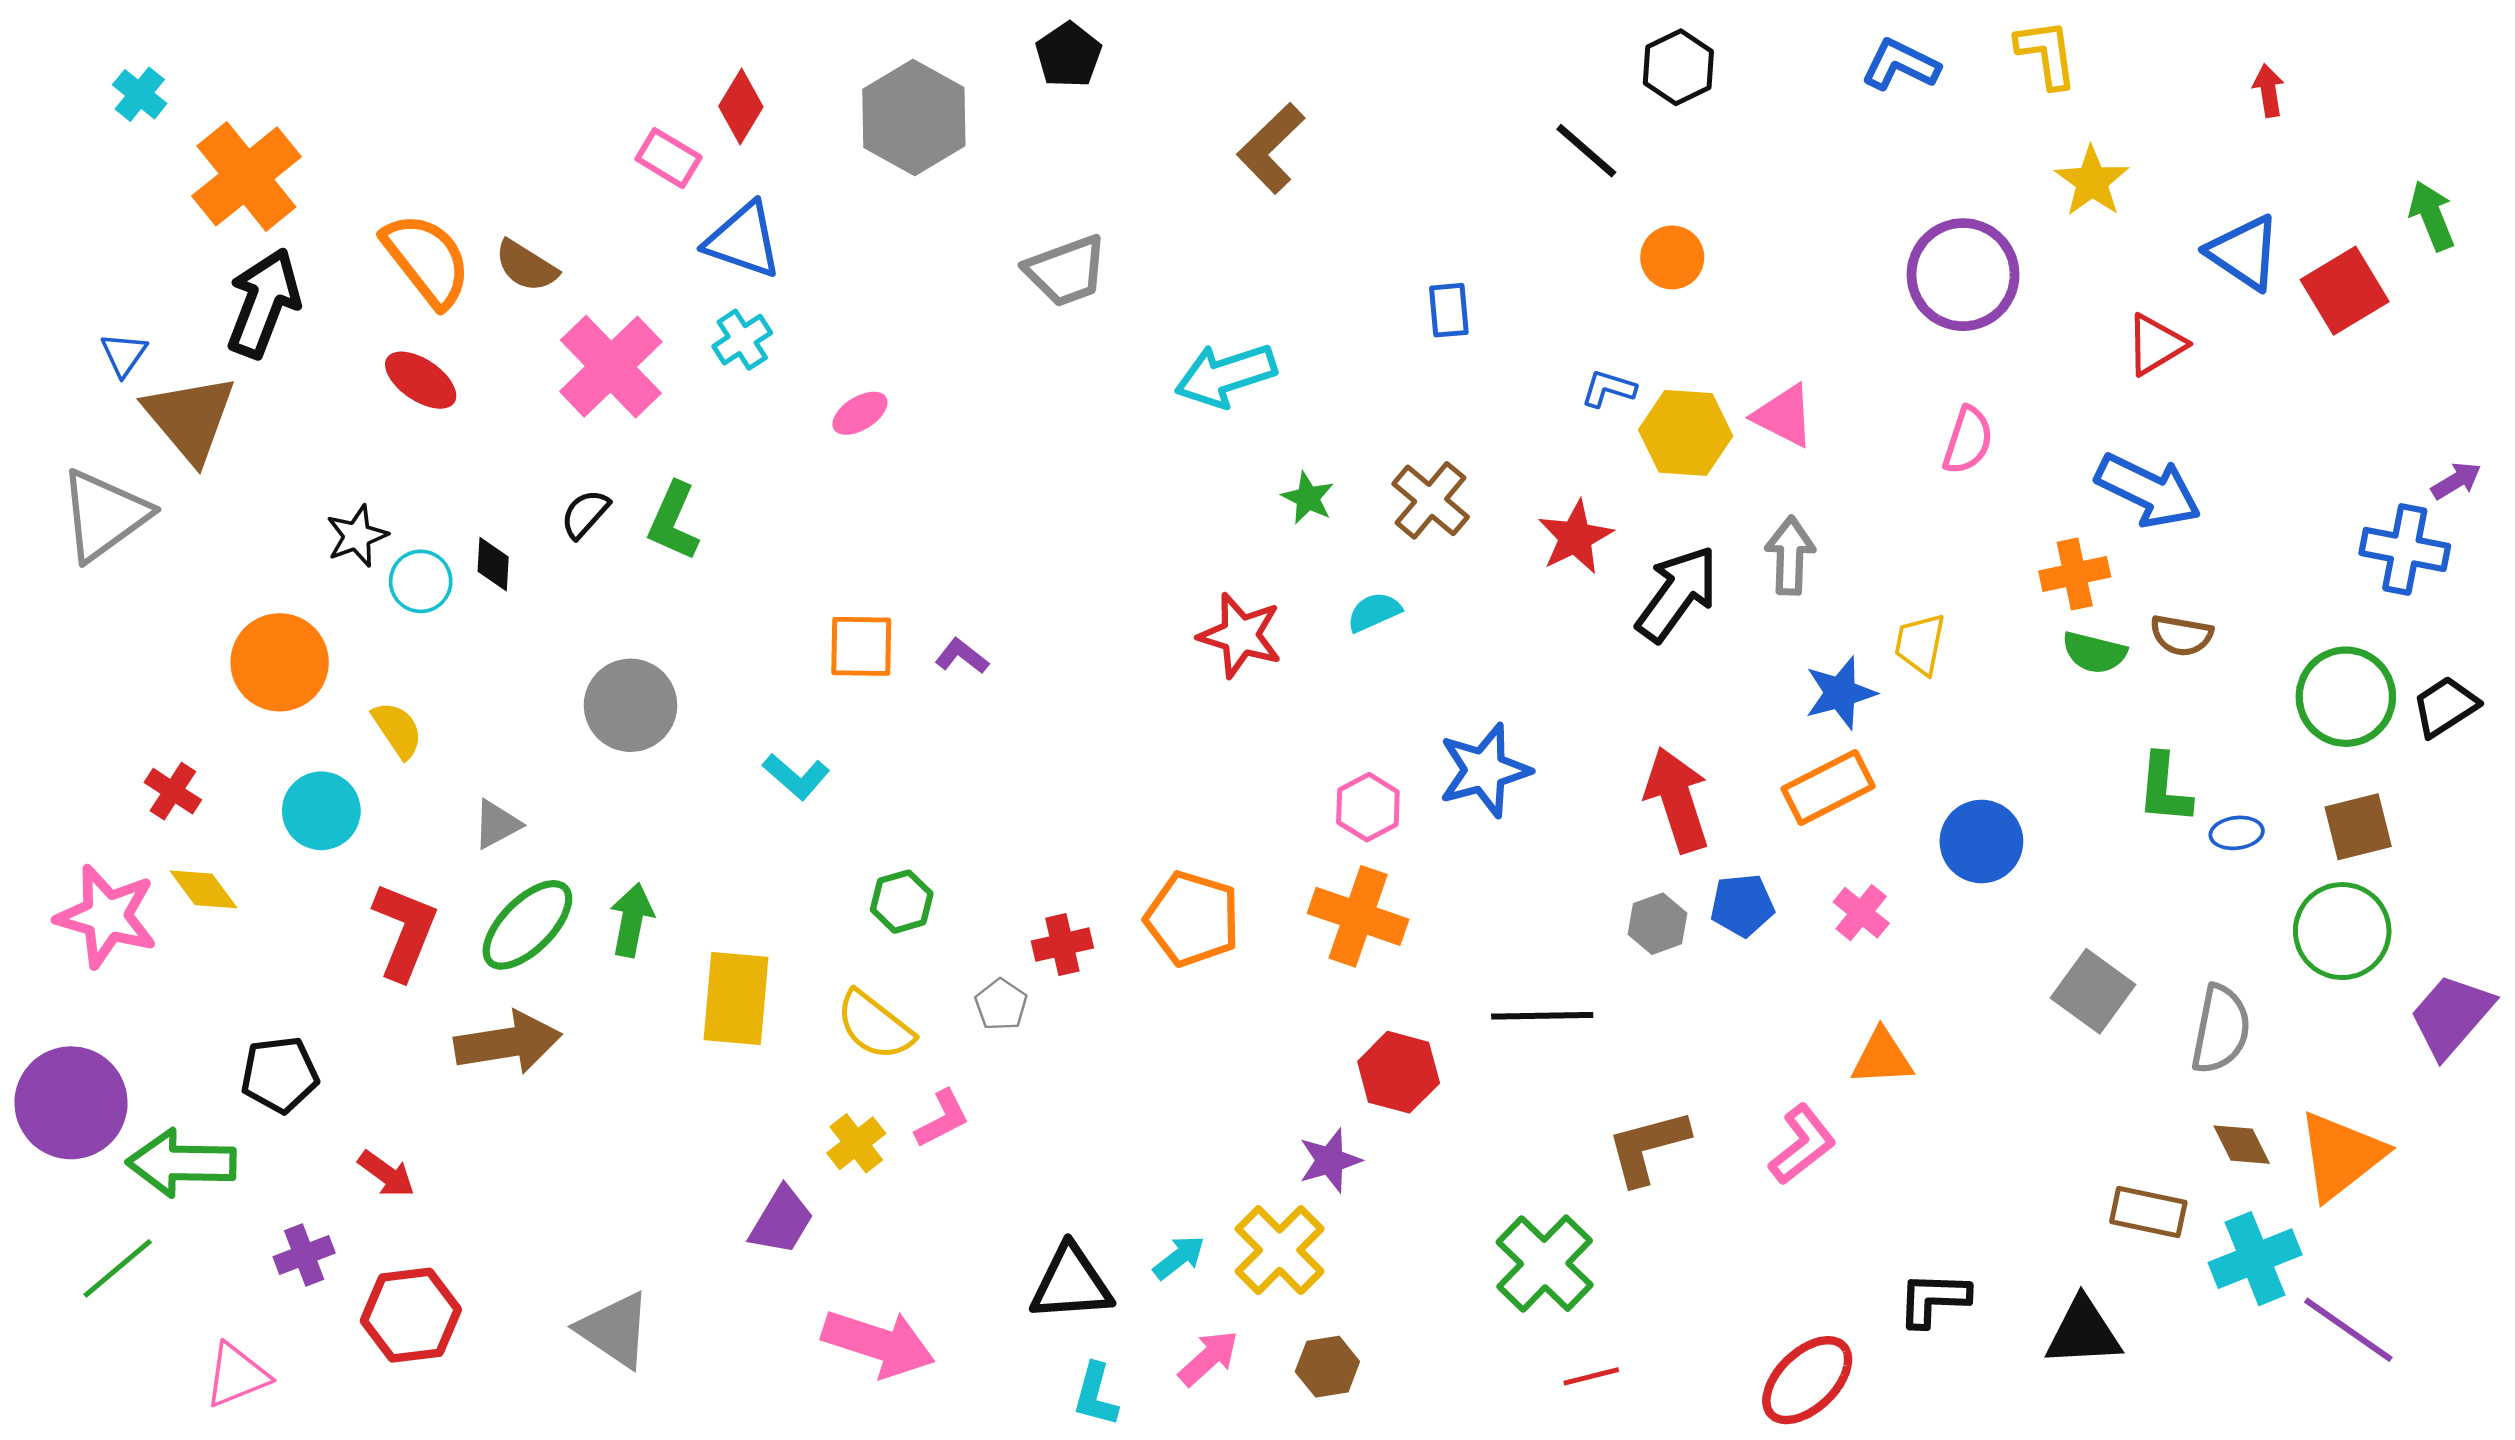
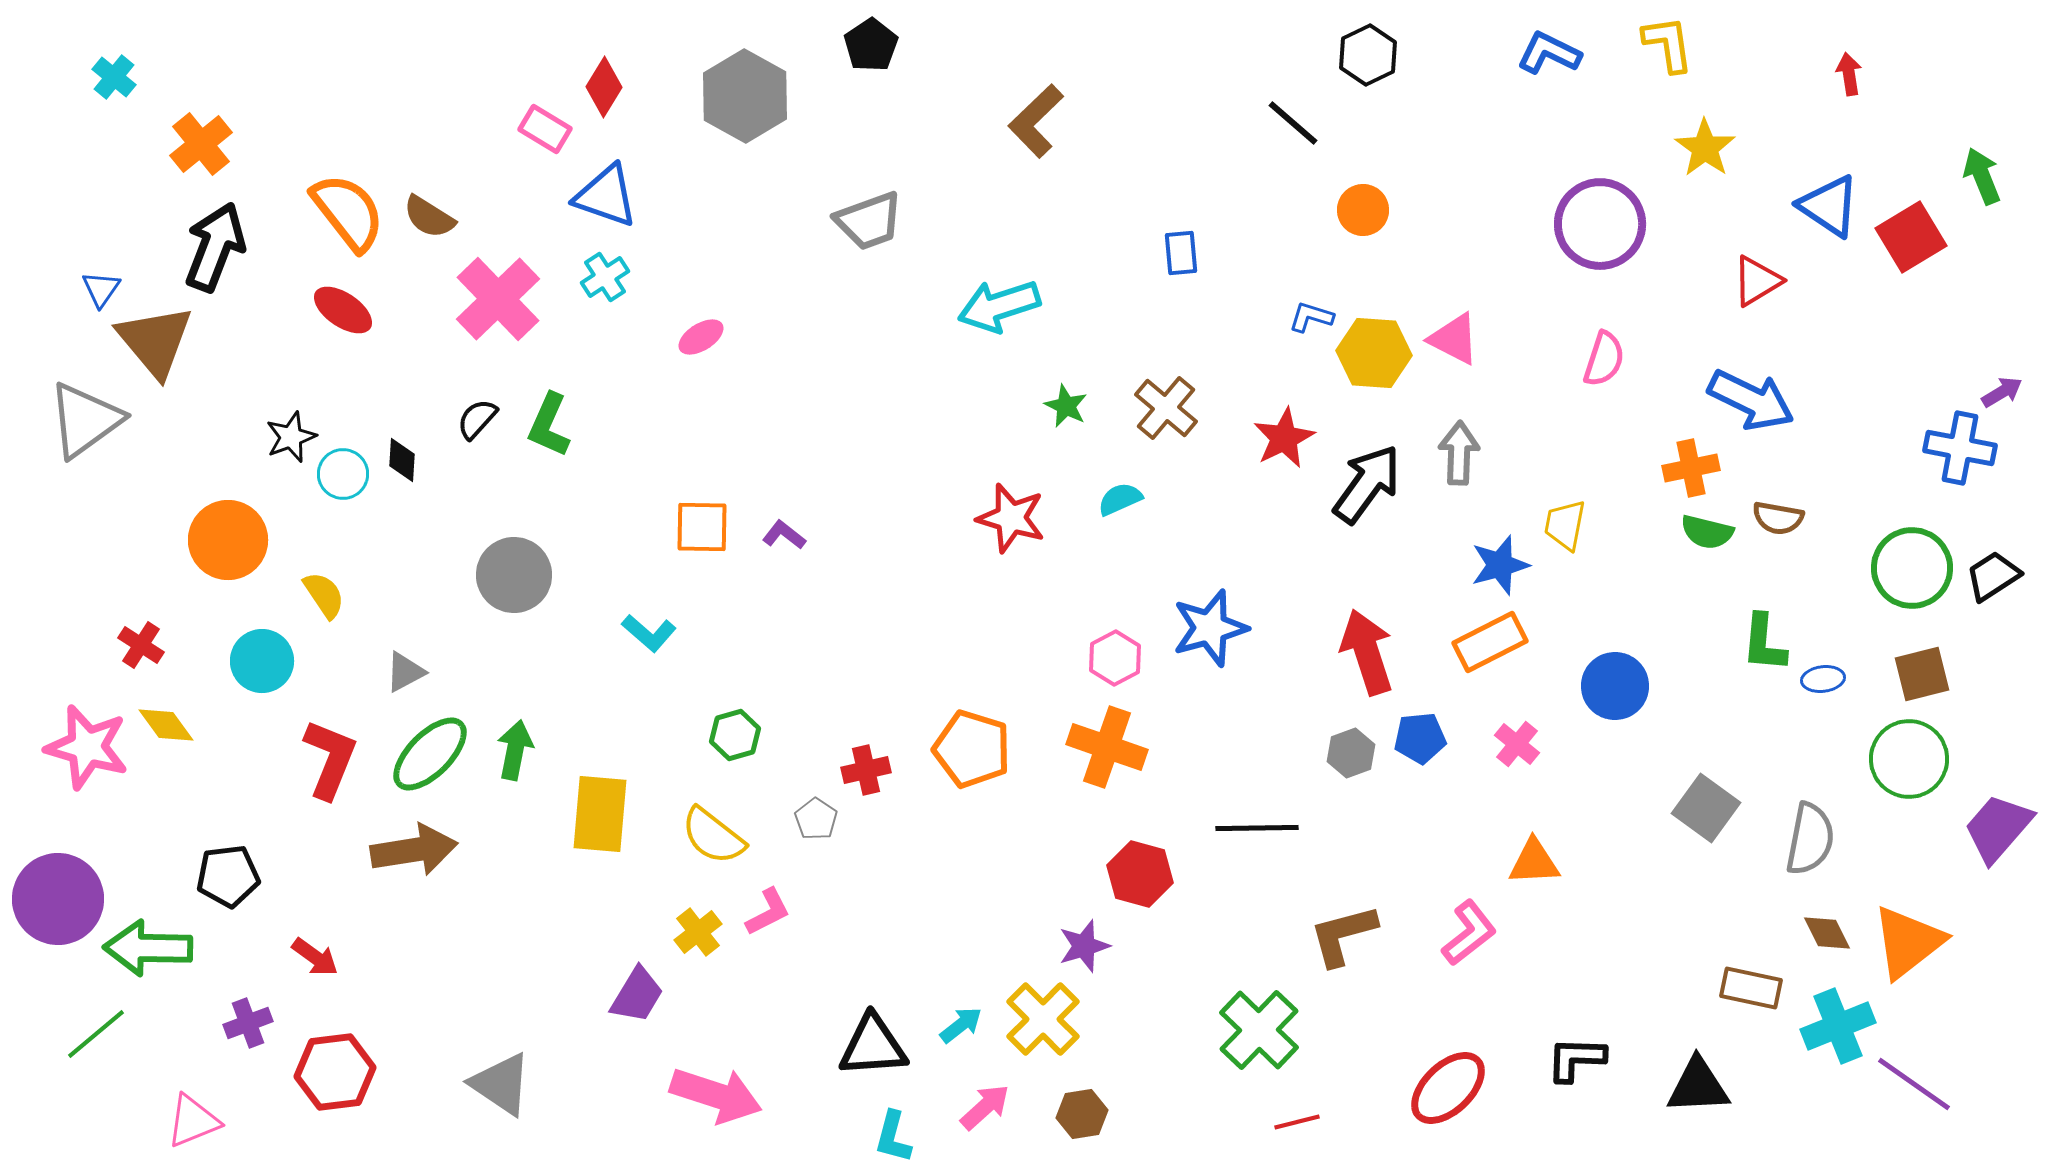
orange cross: (246, 176) -> (201, 144), size x0.7
red ellipse: (1807, 1380) -> (1448, 1088), moved

